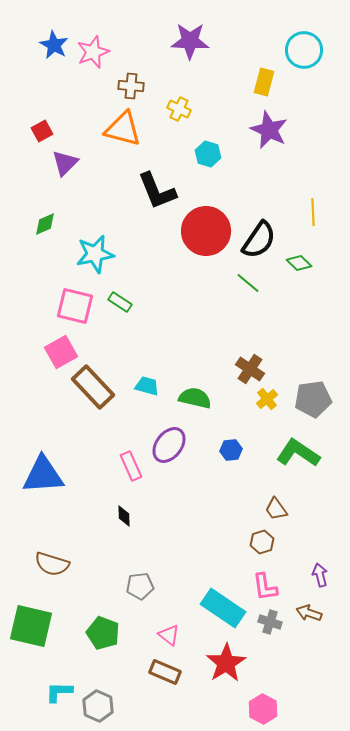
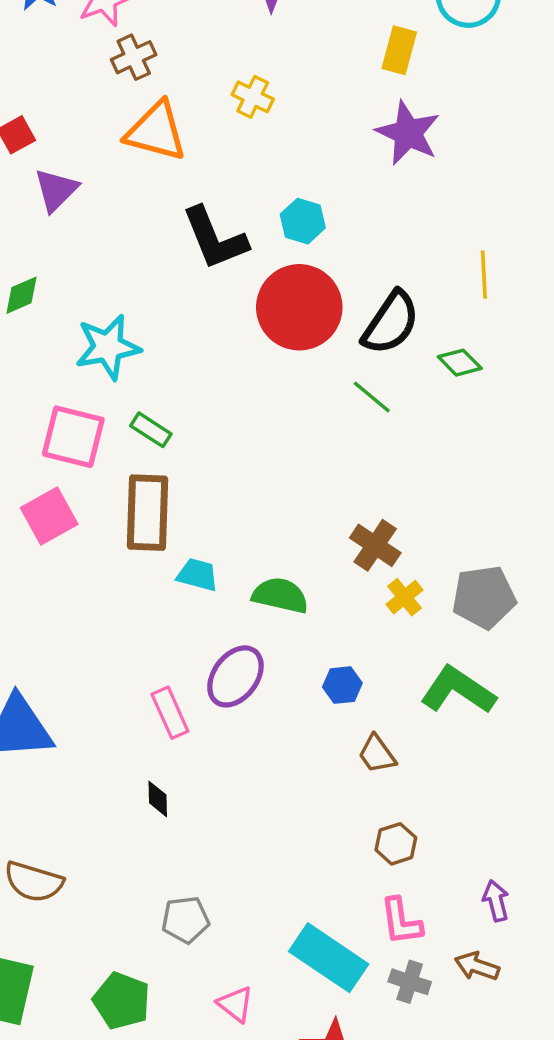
brown cross: (131, 86) -> (134, 57), moved, turned -30
cyan hexagon: (208, 154) -> (303, 221), moved
brown rectangle: (93, 387) -> (147, 513), moved, turned 45
brown trapezoid: (276, 509) -> (377, 754), moved

